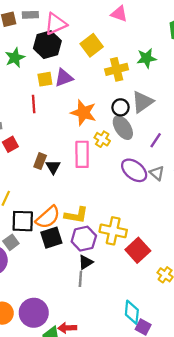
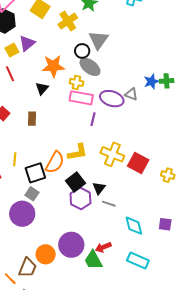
purple line: (156, 140) -> (93, 119), moved
pink rectangle: (82, 154) -> (81, 98), moved, turned -60
black triangle: (53, 167) -> (42, 88), moved, turned 32
yellow cross: (113, 231) -> (112, 154), turned 30
black square: (51, 238) -> (76, 182), moved
purple hexagon: (84, 239) -> (80, 198), moved
gray line: (80, 279) -> (109, 204), moved, turned -56
cyan diamond: (132, 312) -> (134, 226), moved

